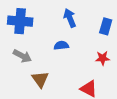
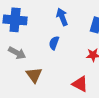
blue semicircle: (61, 45) -> (54, 43), turned -64

